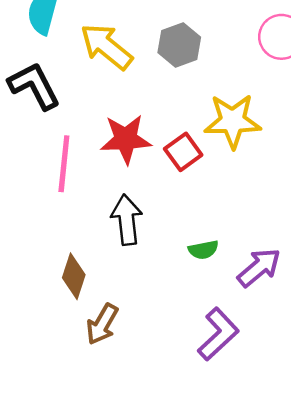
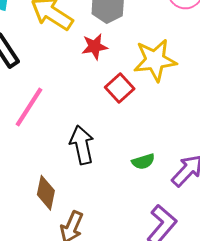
red star: (126, 139) -> (95, 47), moved, size x0.7
pink line: (64, 164) -> (29, 107), turned 33

